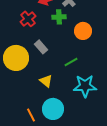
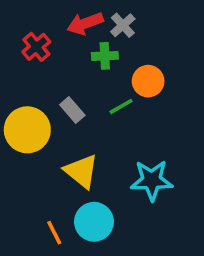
red cross: (28, 19) -> (36, 47), moved
green line: (71, 62) -> (121, 106), moved
yellow triangle: (46, 81) -> (81, 171), size x1.5

